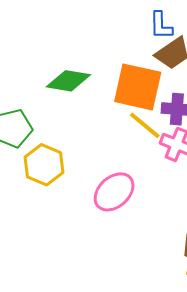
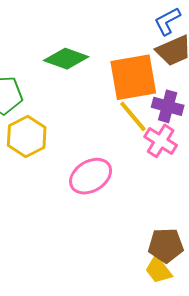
blue L-shape: (161, 25) -> (167, 21), turned 52
orange square: (138, 87) -> (133, 77), turned -33

